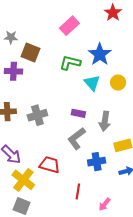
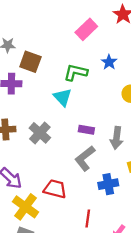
pink rectangle: (69, 26) -> (86, 29), moved
blue star: (100, 54) -> (109, 62), size x0.6
cyan triangle: (92, 83) -> (62, 97), moved
gray cross: (37, 115) -> (40, 133), turned -30

